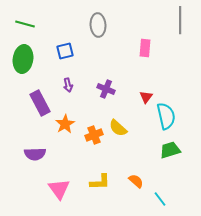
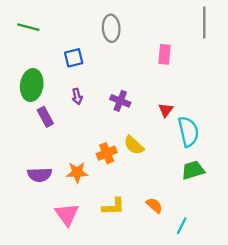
green ellipse: (23, 59) -> (32, 85), moved
purple rectangle: (40, 103) -> (45, 117), size x0.7
orange star: (65, 124) -> (77, 172), moved, turned 30
cyan line: (160, 199) -> (182, 226), turned 63

